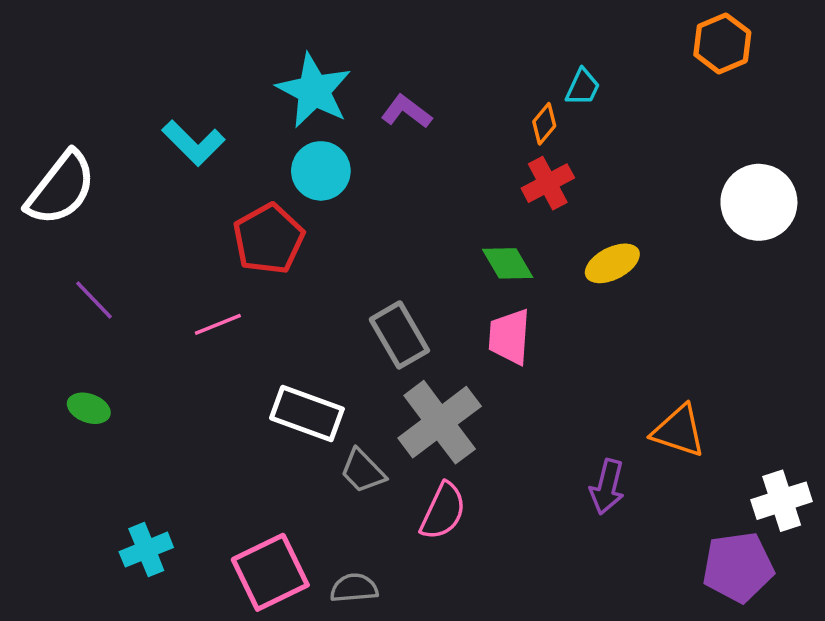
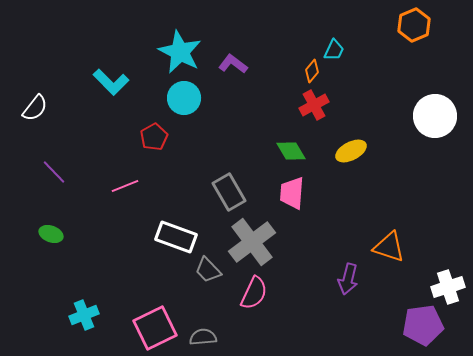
white semicircle: (61, 188) -> (35, 108), size x0.6
red pentagon: (269, 239) -> (154, 137), size x0.7

